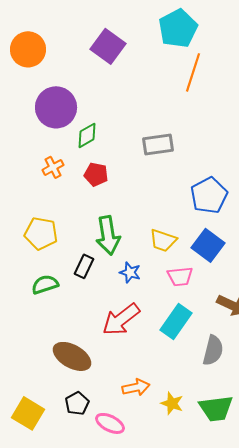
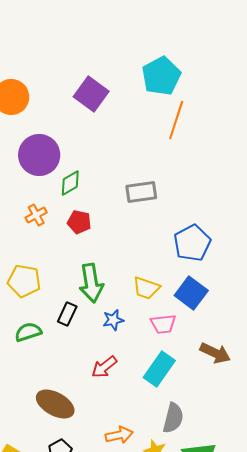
blue star: (130, 272) -> (113, 320), turned -30
red arrow: (121, 319) -> (104, 367), size x0.7
gray semicircle: (213, 350) -> (173, 418), moved

